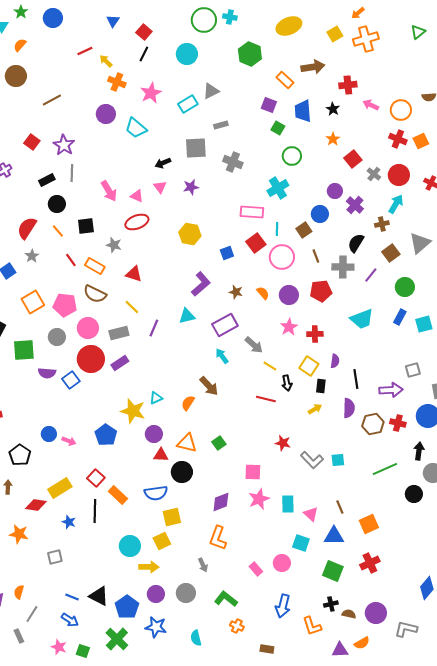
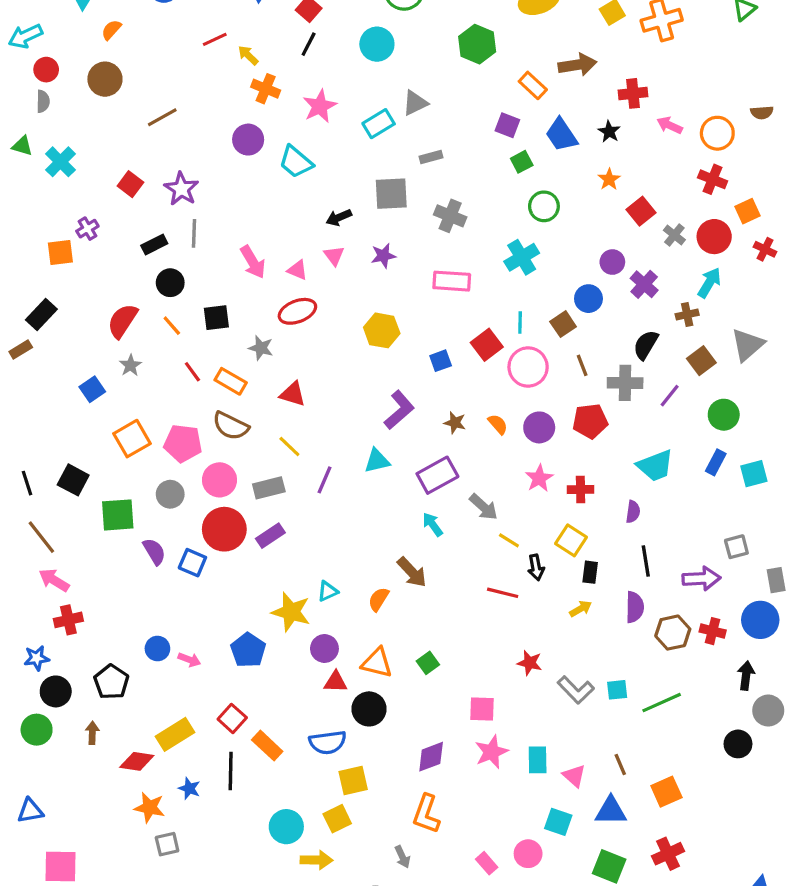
blue trapezoid: (303, 111) -> (561, 135), turned -30
green square: (278, 128) -> (522, 162), turned 32
orange square: (421, 141) -> (748, 211), moved
pink rectangle: (252, 212) -> (452, 281), moved
purple semicircle: (335, 361) -> (633, 512), moved
purple semicircle: (47, 373) -> (154, 551), turned -126
blue square: (71, 380) -> (192, 563), turned -30
green line: (385, 469) -> (662, 703), moved
orange star: (19, 534) -> (150, 808), moved

